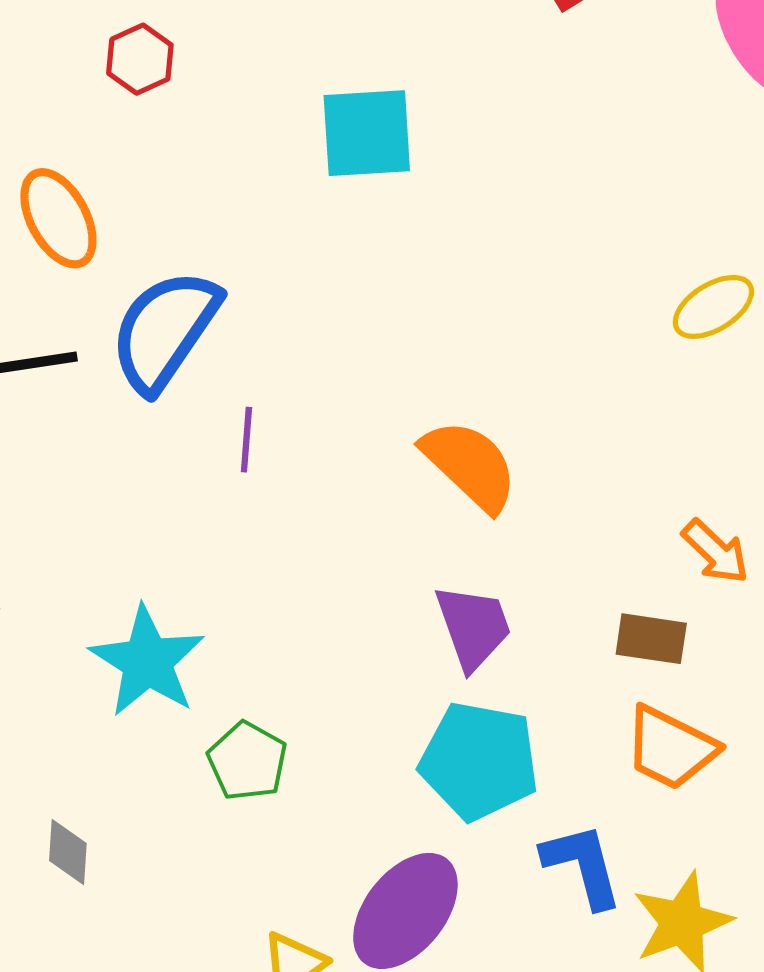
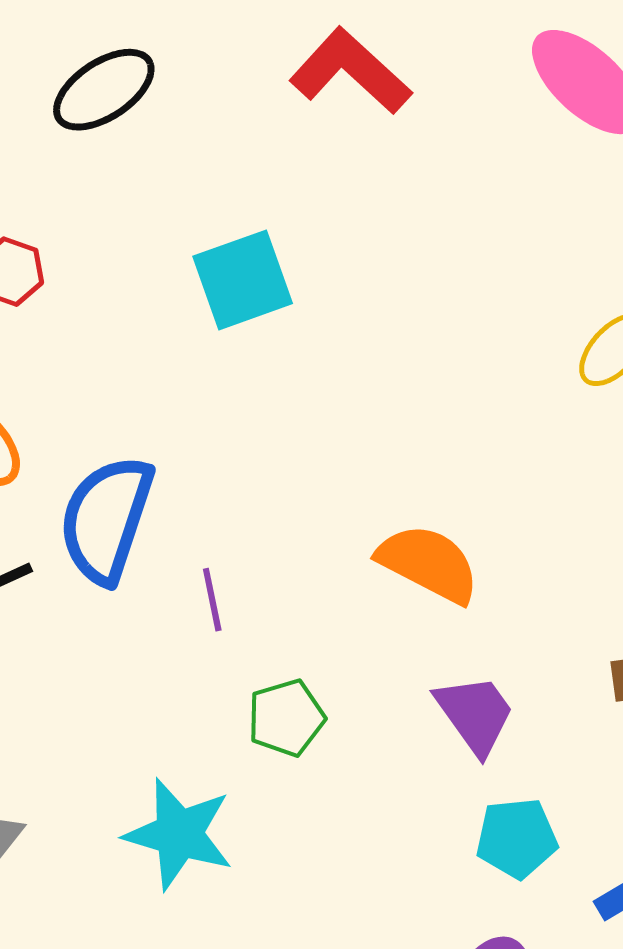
green pentagon: (247, 761) -> (286, 718), moved, turned -30
cyan pentagon: (479, 761) -> (517, 838), size x0.7

